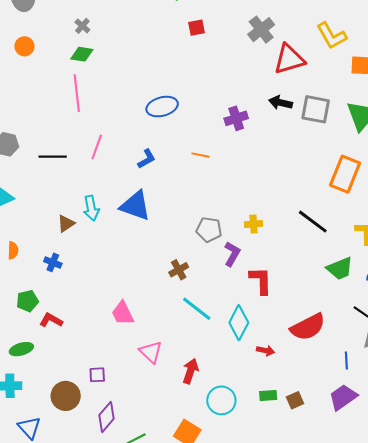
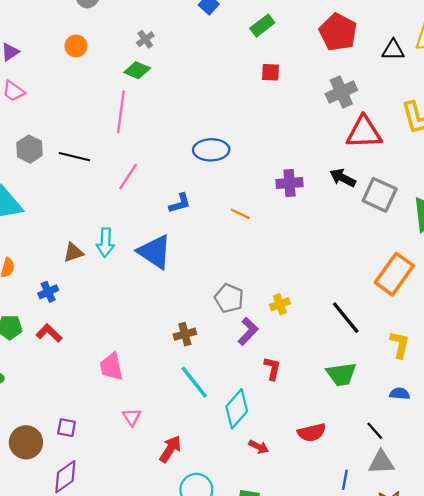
black line: (53, 157) -> (74, 157), moved
yellow cross: (254, 224) -> (280, 304), turned -30
blue cross: (53, 262) -> (48, 292), turned 30
green trapezoid: (340, 269) -> (341, 374), moved
red L-shape: (261, 281) -> (272, 368), size x0.7
red L-shape: (51, 320) -> (49, 333), moved
red semicircle: (308, 327) -> (312, 432), size x0.7
pink triangle: (151, 352) -> (132, 417), size x0.7

